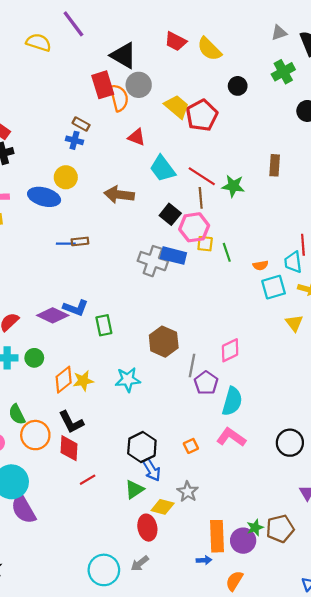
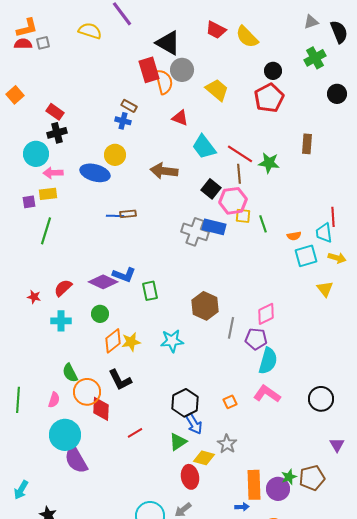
red pentagon: (202, 115) -> (269, 98), moved
green circle: (34, 358) -> (100, 314), moved
purple pentagon: (206, 383) -> (256, 339), moved, turned -30
red diamond: (69, 448) -> (101, 409), moved

